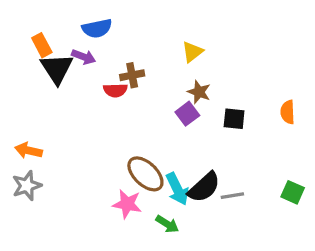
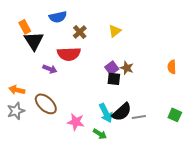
purple arrow: (84, 57) -> (50, 69), moved
brown cross: (132, 75) -> (80, 32), moved, turned -32
red semicircle: (115, 90) -> (69, 54), size x1.6
brown star: (199, 92) -> (127, 68), moved
black square: (234, 119) -> (114, 79), moved
brown ellipse: (145, 174) -> (46, 104), moved

